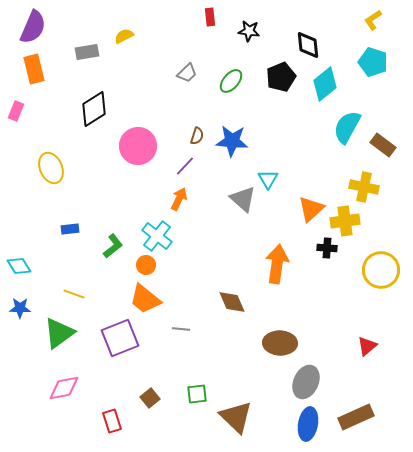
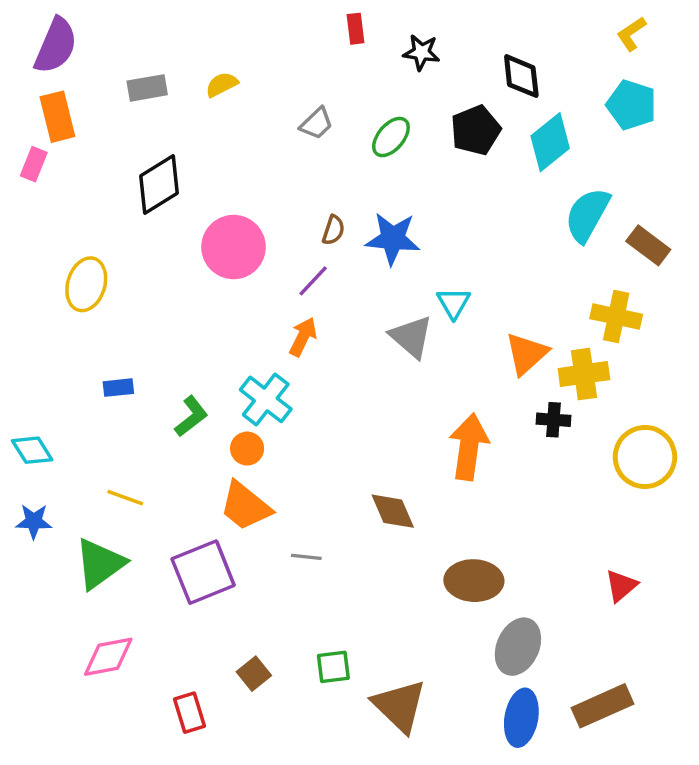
yellow semicircle: (124, 36) -> (222, 85), moved
pink rectangle: (16, 111) -> (34, 164), moved
yellow ellipse: (51, 168) -> (86, 284), turned 40

